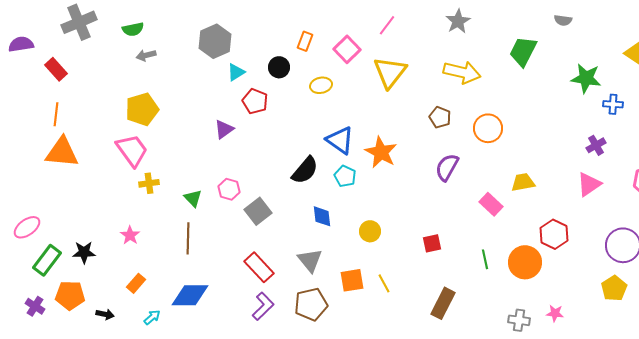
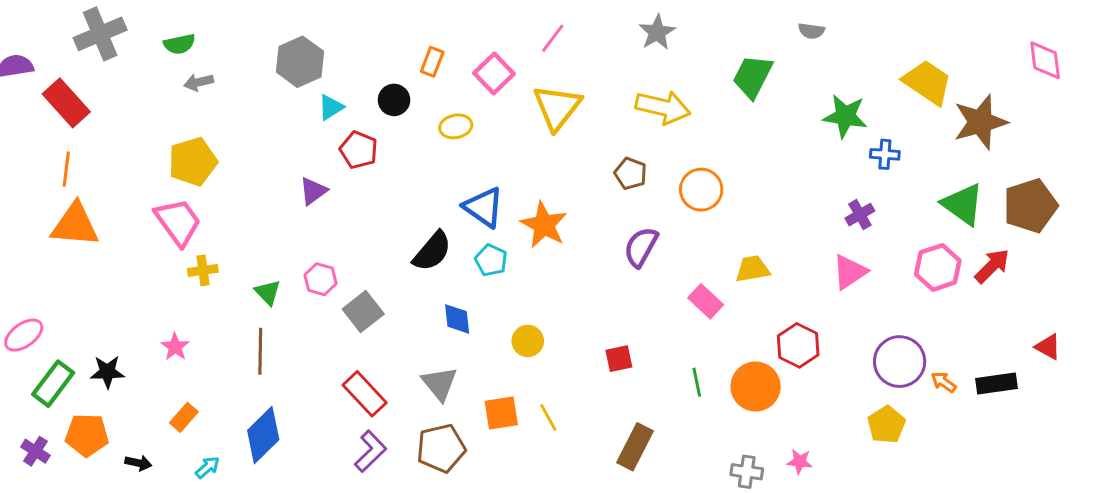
red rectangle: (56, 69) -> (66, 103), size x1.4
blue diamond: (190, 295) -> (263, 435), turned -45

